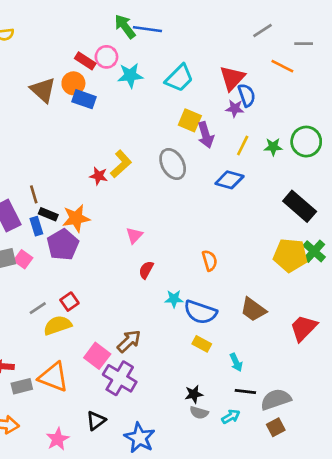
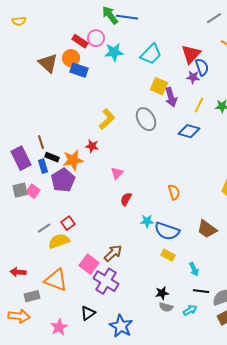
red star: (99, 176) -> (92, 146), moved
gray rectangle: (22, 386) -> (32, 296), moved

